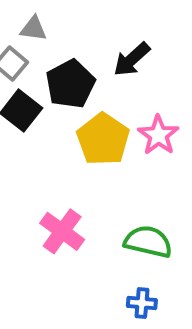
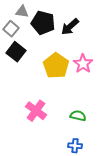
black pentagon: (70, 84) -> (43, 23), moved, turned -30
green semicircle: (148, 242) -> (78, 116), size x0.7

